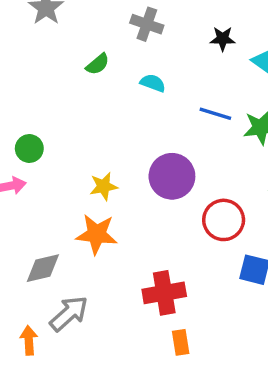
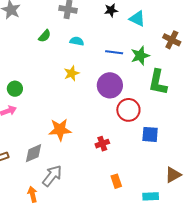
purple circle: (172, 176) -> (110, 85), moved
yellow star: (104, 186) -> (72, 73), moved
red cross: (164, 293) -> (102, 144), moved, size x0.6

